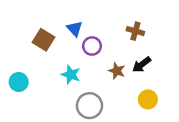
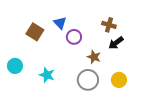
black arrow: (142, 65) -> (116, 43), moved
cyan star: (71, 75) -> (47, 75), moved
gray circle: (89, 106) -> (88, 80), moved

